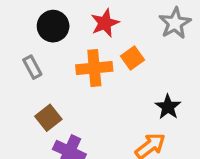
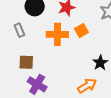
brown square: (48, 118) -> (26, 62), turned 35

